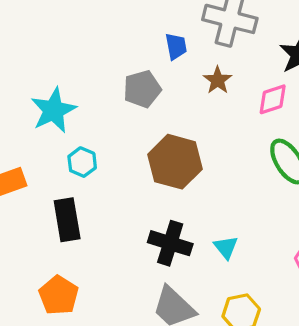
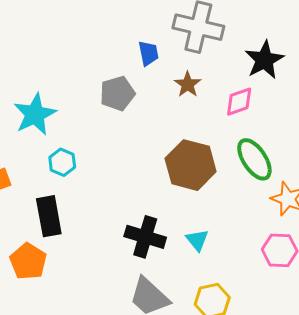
brown hexagon: (175, 162) -> (191, 165), moved
orange pentagon: (59, 295) -> (28, 261), moved

